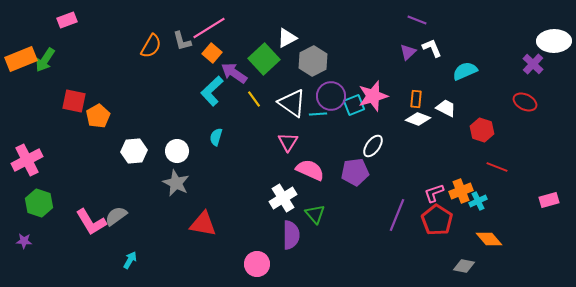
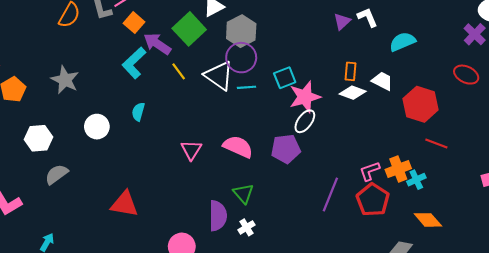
purple circle: (331, 96) -> (241, 58), moved
pink star: (373, 96) -> (305, 97), moved
red hexagon: (482, 130) -> (421, 104), size x1.4
pink triangle: (288, 142) -> (191, 150), moved
white hexagon: (134, 151) -> (38, 138), moved
gray star: (176, 183) -> (65, 80), moved
white cross: (283, 198) -> (246, 227), moved, size x0.6
gray semicircle: (116, 216) -> (57, 174), moved

